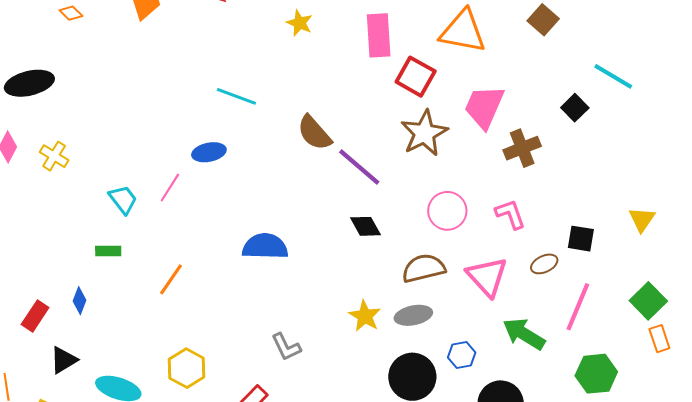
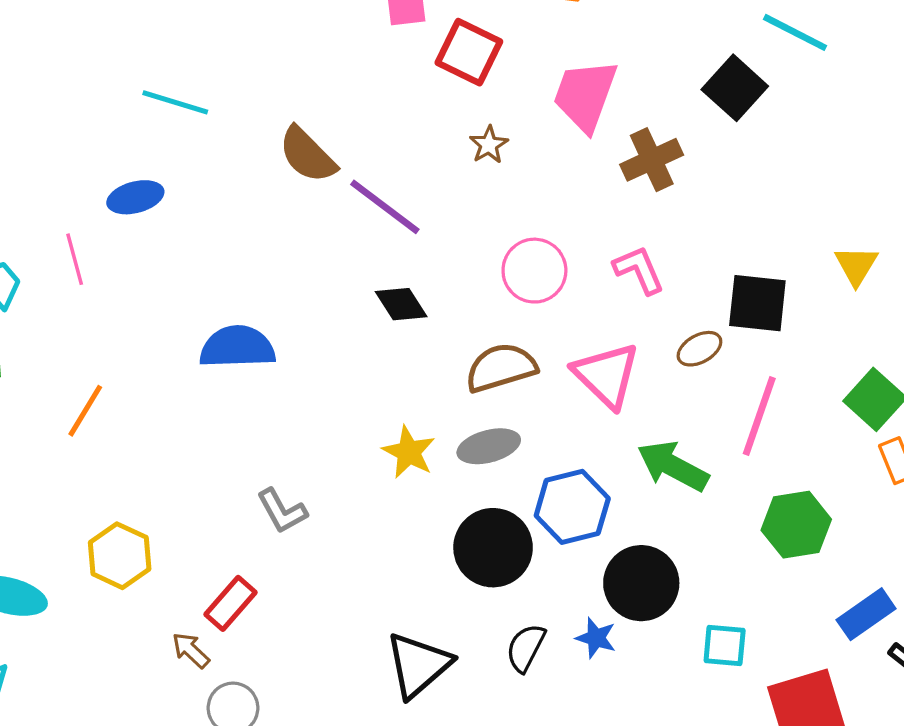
black square: (575, 108) -> (735, 88), size x1.4
brown star: (424, 133) -> (489, 145), size x0.5
pink line: (170, 187) -> (75, 259), turned -44
black square: (581, 239) -> (757, 303), size x1.4
blue hexagon: (462, 355) -> (572, 507), size x1.6

